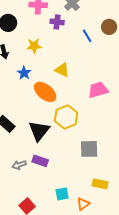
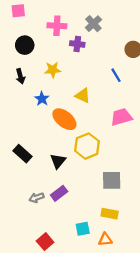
blue line: (87, 36) -> (116, 75), moved
black triangle: (39, 131) -> (58, 161), size x0.7
purple rectangle: (40, 161) -> (59, 193), turned -56
yellow rectangle: (100, 184) -> (110, 214), moved
orange triangle: (83, 204) -> (105, 239), turned 32

